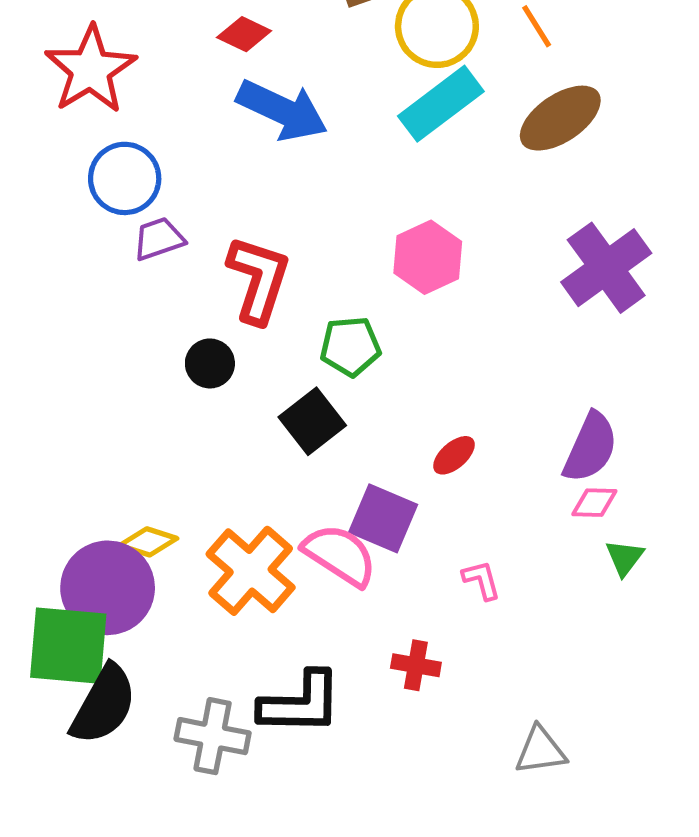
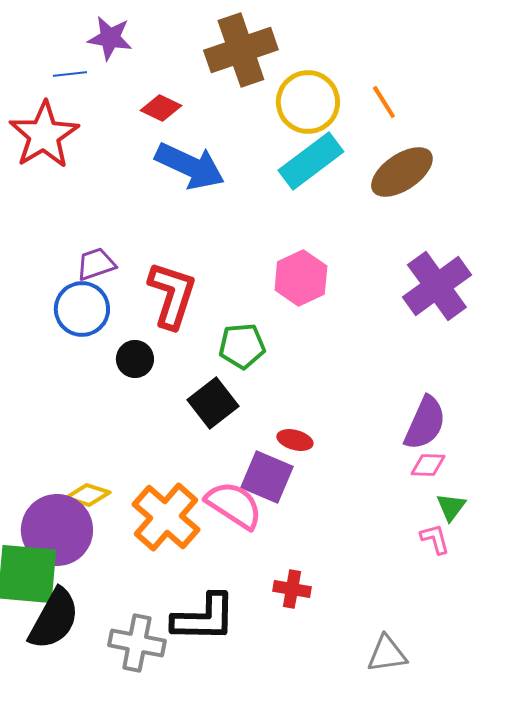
blue circle: (125, 178) -> (82, 309), moved
red ellipse: (454, 455) -> (295, 440), moved, turned 56
pink L-shape: (482, 580) -> (435, 539), moved

